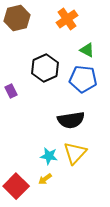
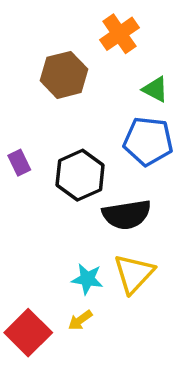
brown hexagon: (17, 18) -> (64, 75), moved
black hexagon: (45, 68) -> (80, 175), moved

